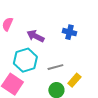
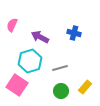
yellow rectangle: (74, 80) -> (85, 87), moved

